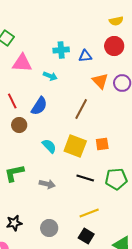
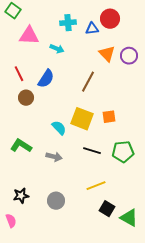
red circle: (114, 46) -> (110, 19), moved
cyan semicircle: (49, 146) -> (59, 128), moved
green L-shape: (14, 173) -> (21, 146), turned 45
black square: (86, 236) -> (107, 209), moved

